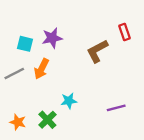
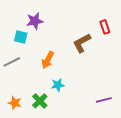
purple star: (52, 38) -> (35, 21), moved
orange arrow: (41, 69) -> (48, 60), moved
purple line: (116, 108) -> (104, 100), moved

